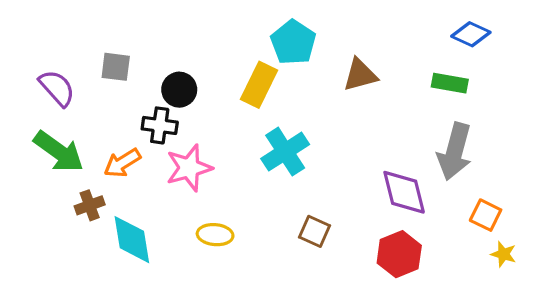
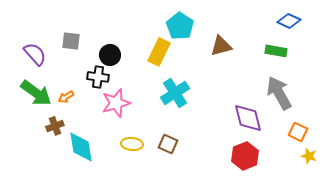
gray arrow: (455, 152) -> (279, 93), turned 136
orange arrow: (122, 163) -> (66, 97), moved, size x0.7
brown square: (314, 231) -> (168, 144), moved

